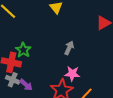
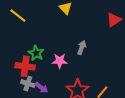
pink star: (72, 74) -> (60, 61), moved

